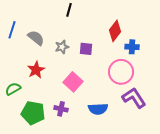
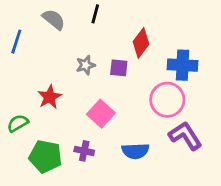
red diamond: (115, 31) -> (141, 43), moved
gray semicircle: (36, 38) -> (54, 19), moved
blue cross: (132, 47) -> (183, 65), size x1.5

